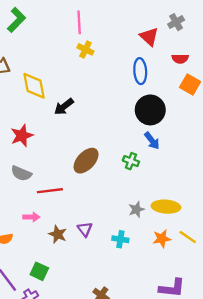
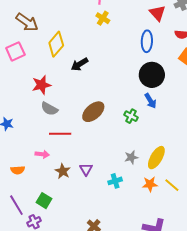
yellow diamond: (34, 86) -> (56, 44), turned 45
gray semicircle: (21, 173) -> (49, 109), moved
yellow ellipse: (166, 207) -> (156, 158), turned -70
cyan cross: (120, 239) -> (115, 181), turned -32

